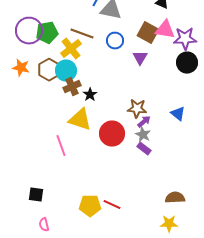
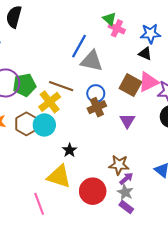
pink triangle: (165, 30) -> (148, 82), turned -35
purple triangle: (140, 58) -> (127, 121), moved
brown cross: (72, 87) -> (97, 107), moved

